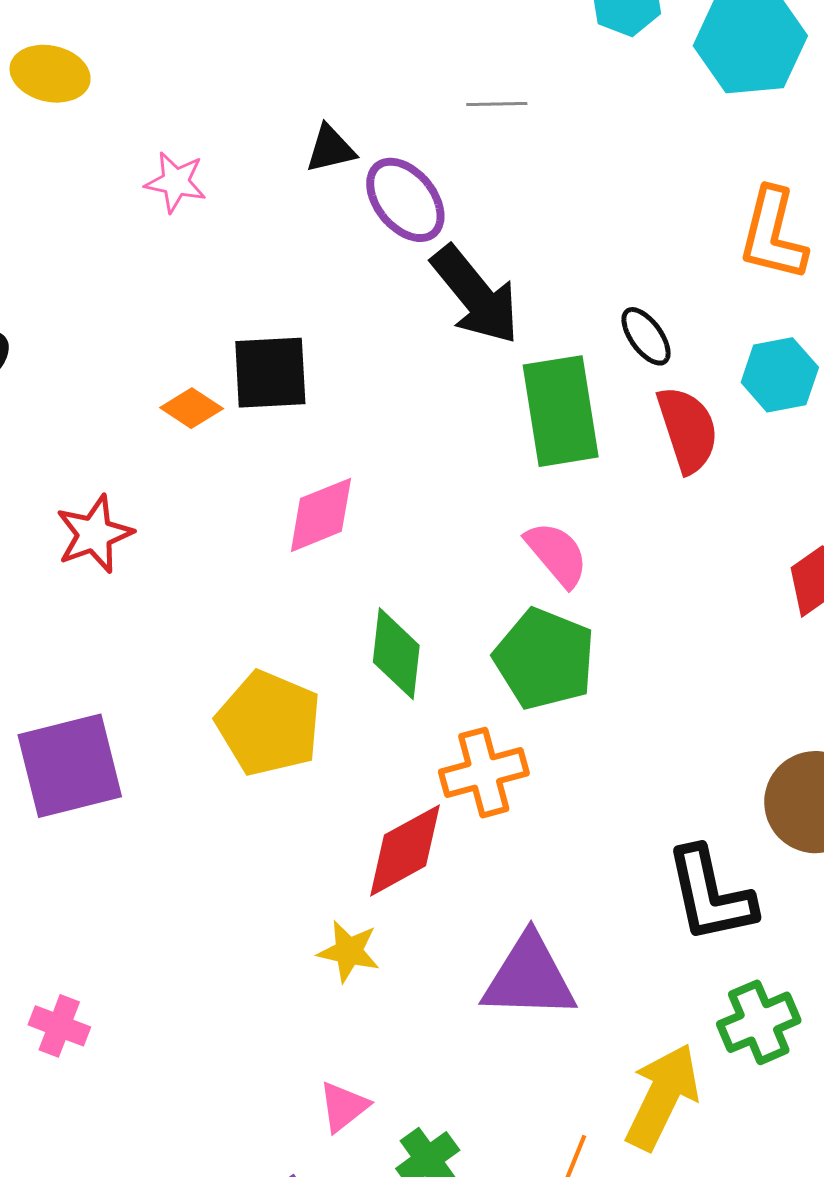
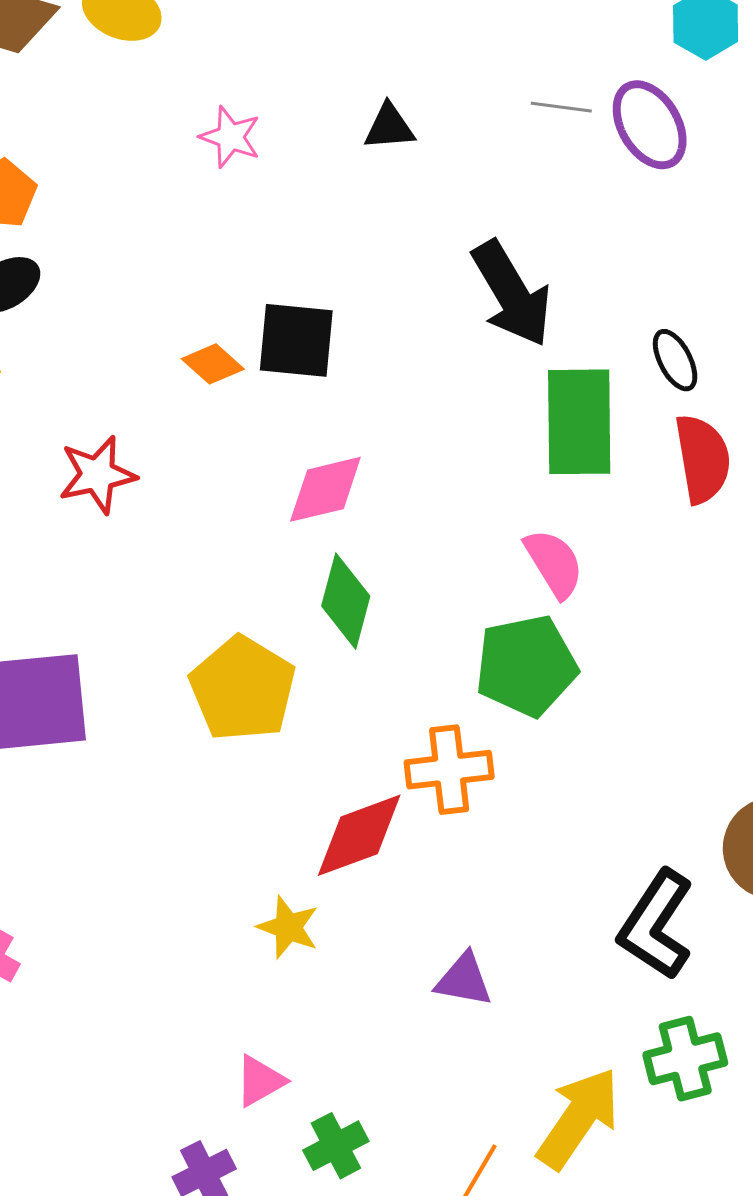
purple ellipse: (405, 200) -> (650, 125), moved
green diamond: (396, 654) -> (346, 601), moved
green pentagon: (544, 659) -> (526, 666), turned 30
black L-shape: (710, 895) -> (656, 925), turned 37
purple triangle: (529, 977) -> (464, 980), size x0.6

